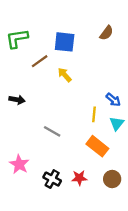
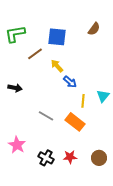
blue arrow: (113, 100) -> (70, 82), moved
cyan triangle: (117, 123) -> (103, 96), moved
orange rectangle: (97, 146) -> (75, 122), moved

